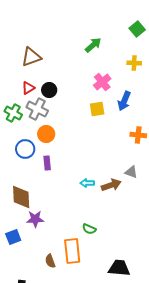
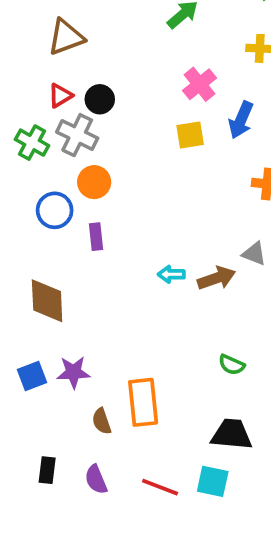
purple star: (35, 219) -> (73, 372), moved
green semicircle: (89, 229) -> (232, 365), moved

